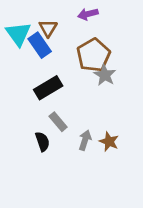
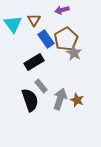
blue rectangle: (40, 45) -> (46, 39), moved
gray arrow: (85, 140) -> (60, 99), size x1.5
black semicircle: (42, 142) -> (30, 100), size x1.6

